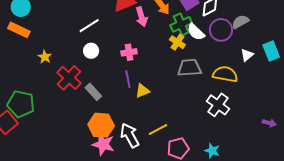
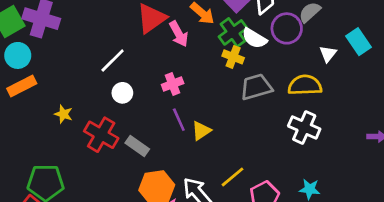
orange rectangle: (19, 30) -> (22, 86), turned -40

